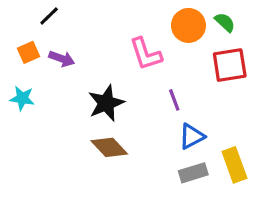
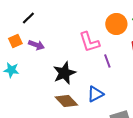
purple line: (174, 100) -> (107, 61), moved
blue triangle: (192, 136) -> (95, 94), moved

